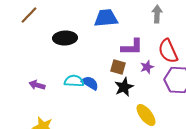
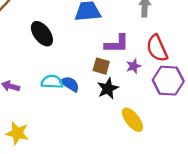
black ellipse: (65, 38) -> (42, 34), turned 55

